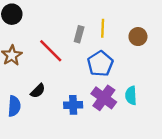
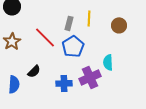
blue pentagon: (100, 64) -> (73, 46), moved
cyan semicircle: (131, 95) -> (108, 62), moved
purple cross: (104, 98) -> (90, 77), turned 30

